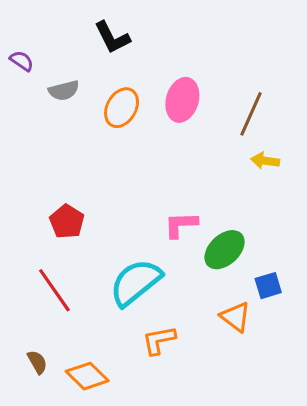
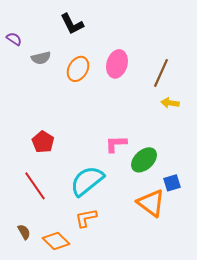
orange triangle: (235, 317) -> (151, 203), size x1.4
orange L-shape: (159, 340) -> (86, 218), moved

